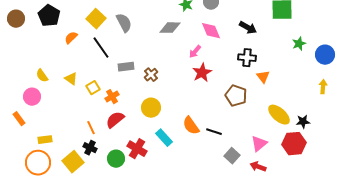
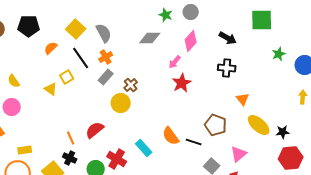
black pentagon: (49, 16) -> (29, 26), turned -30
pink diamond: (211, 31) -> (191, 41), turned 65
gray rectangle: (126, 67) -> (106, 77), turned -42
yellow semicircle: (42, 76) -> (14, 81), moved
orange triangle: (263, 77) -> (243, 99), moved
yellow square: (93, 88) -> (67, 77), moved
brown pentagon: (236, 96) -> (216, 125), moved
orange cross: (112, 97) -> (106, 57), moved
yellow circle: (151, 108) -> (121, 103), moved
red hexagon: (294, 144) -> (291, 158), moved

